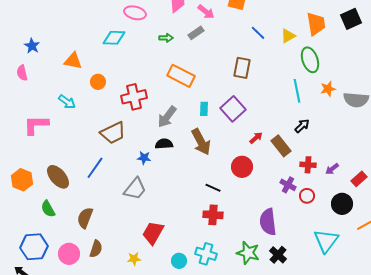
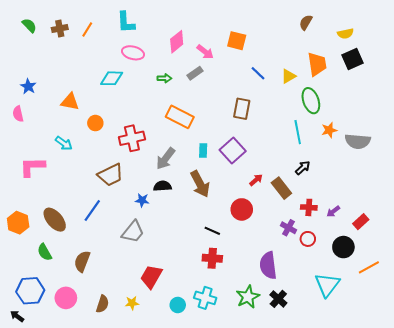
brown semicircle: (96, 249) -> (102, 304), moved
green star: (248, 253) -> (248, 297), turned 30

